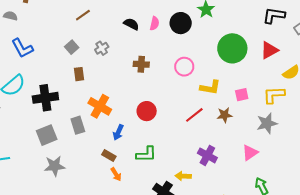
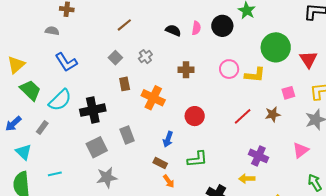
red triangle: (269, 50) -> (308, 59), moved, turned -30
yellow L-shape: (210, 87) -> (255, 75), moved
orange cross: (100, 106) -> (153, 98), moved
yellow arrow: (183, 176) -> (247, 179), moved

